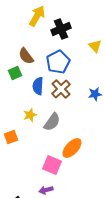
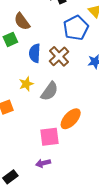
blue pentagon: (58, 62) -> (76, 28), moved
pink square: (52, 165) -> (49, 137), turned -30

